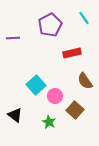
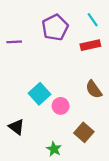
red rectangle: (72, 53) -> (90, 45), moved
brown square: (75, 110) -> (84, 132), moved
green star: (49, 122) -> (54, 149), moved

